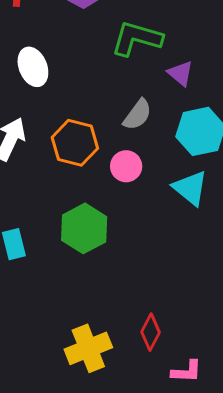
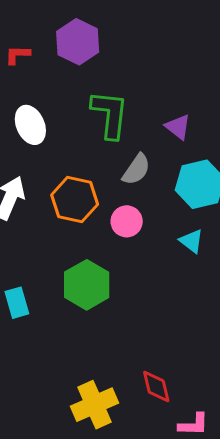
green L-shape: (137, 39) -> (110, 114), moved, turned 82
cyan triangle: (190, 188) -> (191, 241), size x0.7
red diamond: (151, 332) -> (156, 386), turned -39

